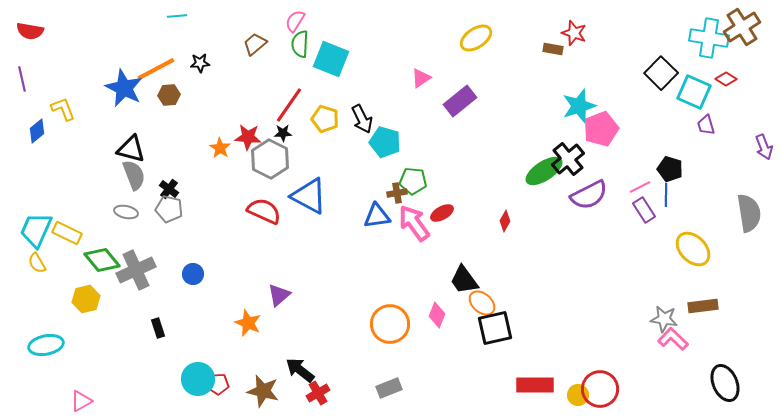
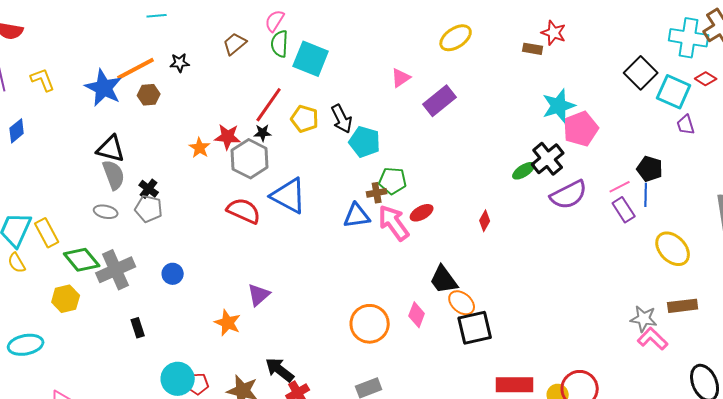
yellow L-shape: (63, 109) -> (43, 80), moved
green ellipse: (544, 171) -> (524, 171), size x0.6
yellow rectangle: (67, 233) -> (47, 233), turned 36

